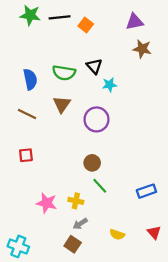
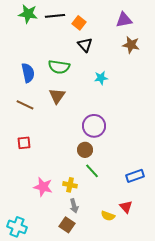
black triangle: (94, 66) -> (85, 45), moved
purple circle: (96, 119) -> (94, 126), moved
gray arrow: (80, 224) -> (74, 206), turned -72
red triangle: (154, 232) -> (126, 207), moved

